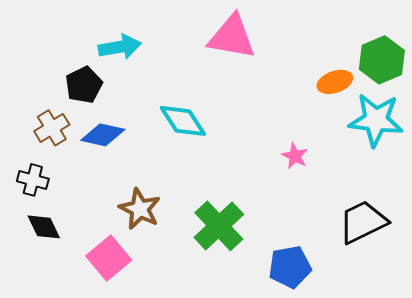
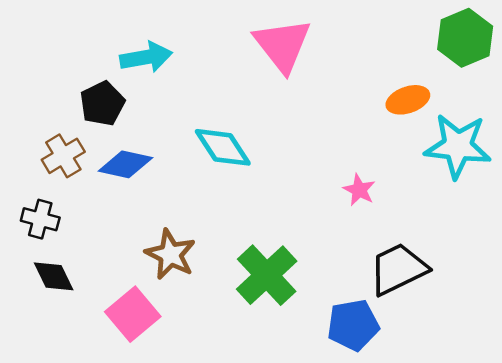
pink triangle: (232, 37) -> (282, 45), turned 42
green hexagon: (382, 60) -> (465, 38), moved
black trapezoid: (363, 222) -> (398, 269), moved

